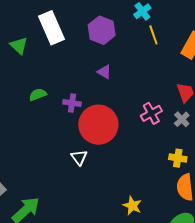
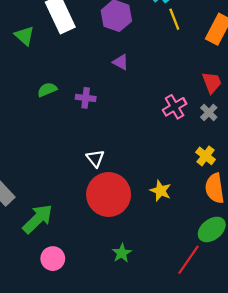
red circle: (98, 125) -> (109, 195), moved
yellow cross: (178, 158) -> (206, 156), turned 30
yellow star: (132, 206) -> (161, 191), moved

